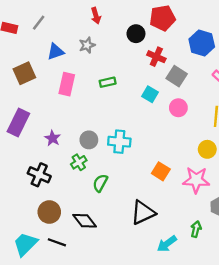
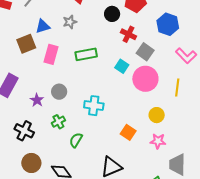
brown square: (24, 73) -> (26, 44), moved
green rectangle: (108, 82) -> (86, 54), size x1.5
pink circle: (178, 108) -> (145, 79), size x1.6
gray circle: (89, 140) -> (59, 92), moved
yellow circle: (207, 149) -> (157, 115), moved
pink star: (196, 180) -> (158, 141), size x0.7

